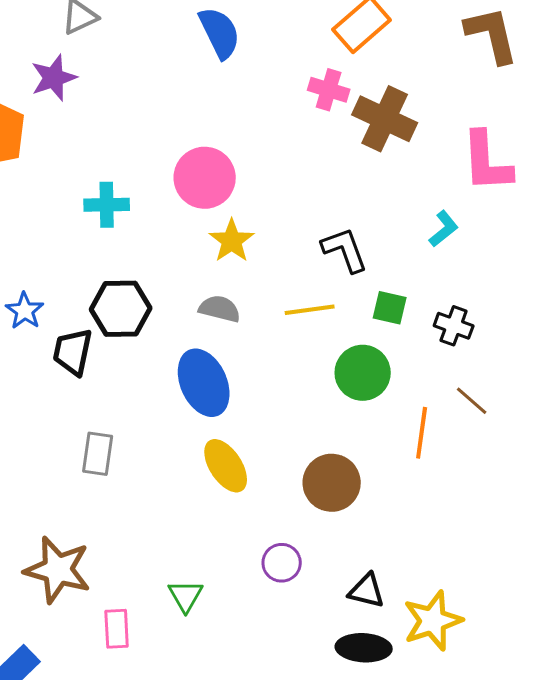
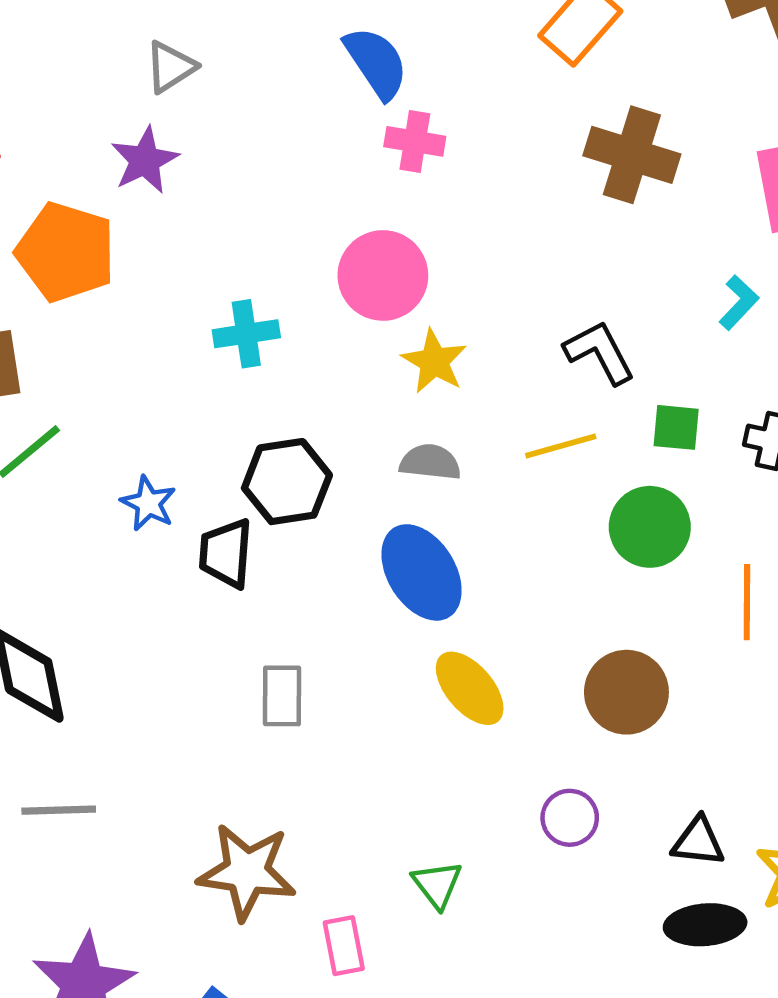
pink cross: (329, 90) -> (415, 141), moved

